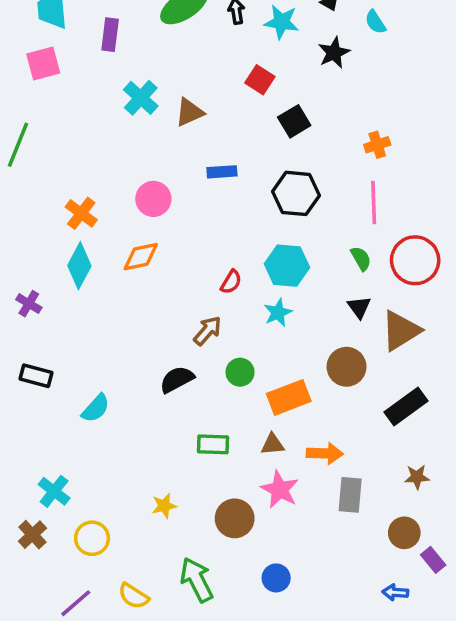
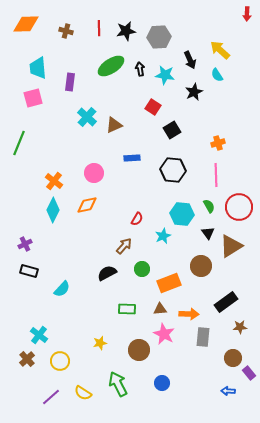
cyan hexagon: (287, 266) -> (182, 214), moved
purple cross: (29, 304) -> (25, 244), moved, turned 32
black rectangle: (406, 406) -> (226, 302), moved

